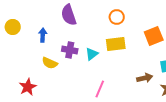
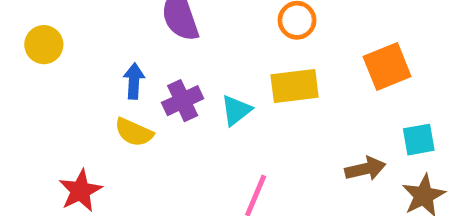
blue arrow: (43, 35) -> (134, 81), moved
purple cross: (70, 50) -> (183, 101), turned -35

